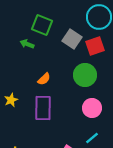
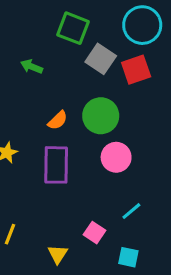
green square: (42, 25) -> (73, 28), moved
green circle: (85, 75) -> (101, 116), moved
pink circle: (92, 108) -> (116, 157), moved

